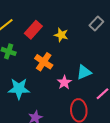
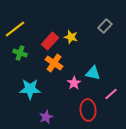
red rectangle: (33, 30) -> (50, 41), moved
cyan triangle: (84, 72) -> (93, 73), turned 35

